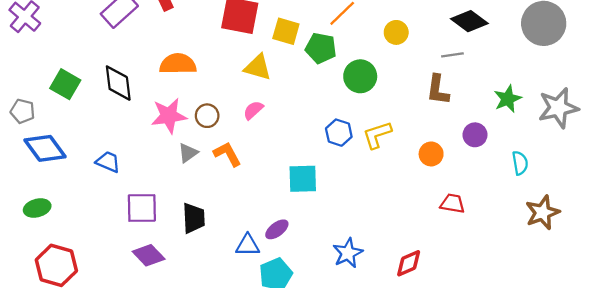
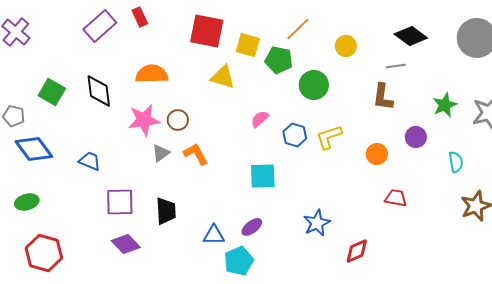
pink semicircle: (253, 110) -> (260, 119), moved
purple ellipse: (277, 229) -> (252, 227), moved
blue star: (348, 253) -> (317, 223), moved

